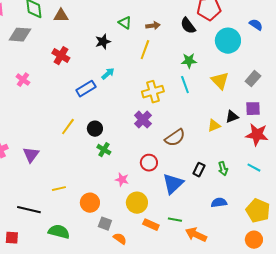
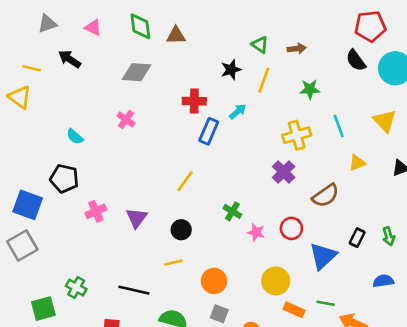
black semicircle: (188, 26) -> (356, 60), moved
gray diamond: (20, 35) -> (137, 72), moved
yellow line: (145, 50) -> (264, 80), moved
red cross: (61, 56) -> (194, 101), moved, turned -30
green star: (189, 61) -> (310, 89), moved
blue rectangle: (86, 89) -> (209, 131), turned -36
yellow triangle: (214, 126) -> (357, 163), moved
black circle: (95, 129) -> (181, 230), moved
pink star: (122, 180) -> (256, 232), moved
gray square: (105, 224) -> (219, 314), moved

